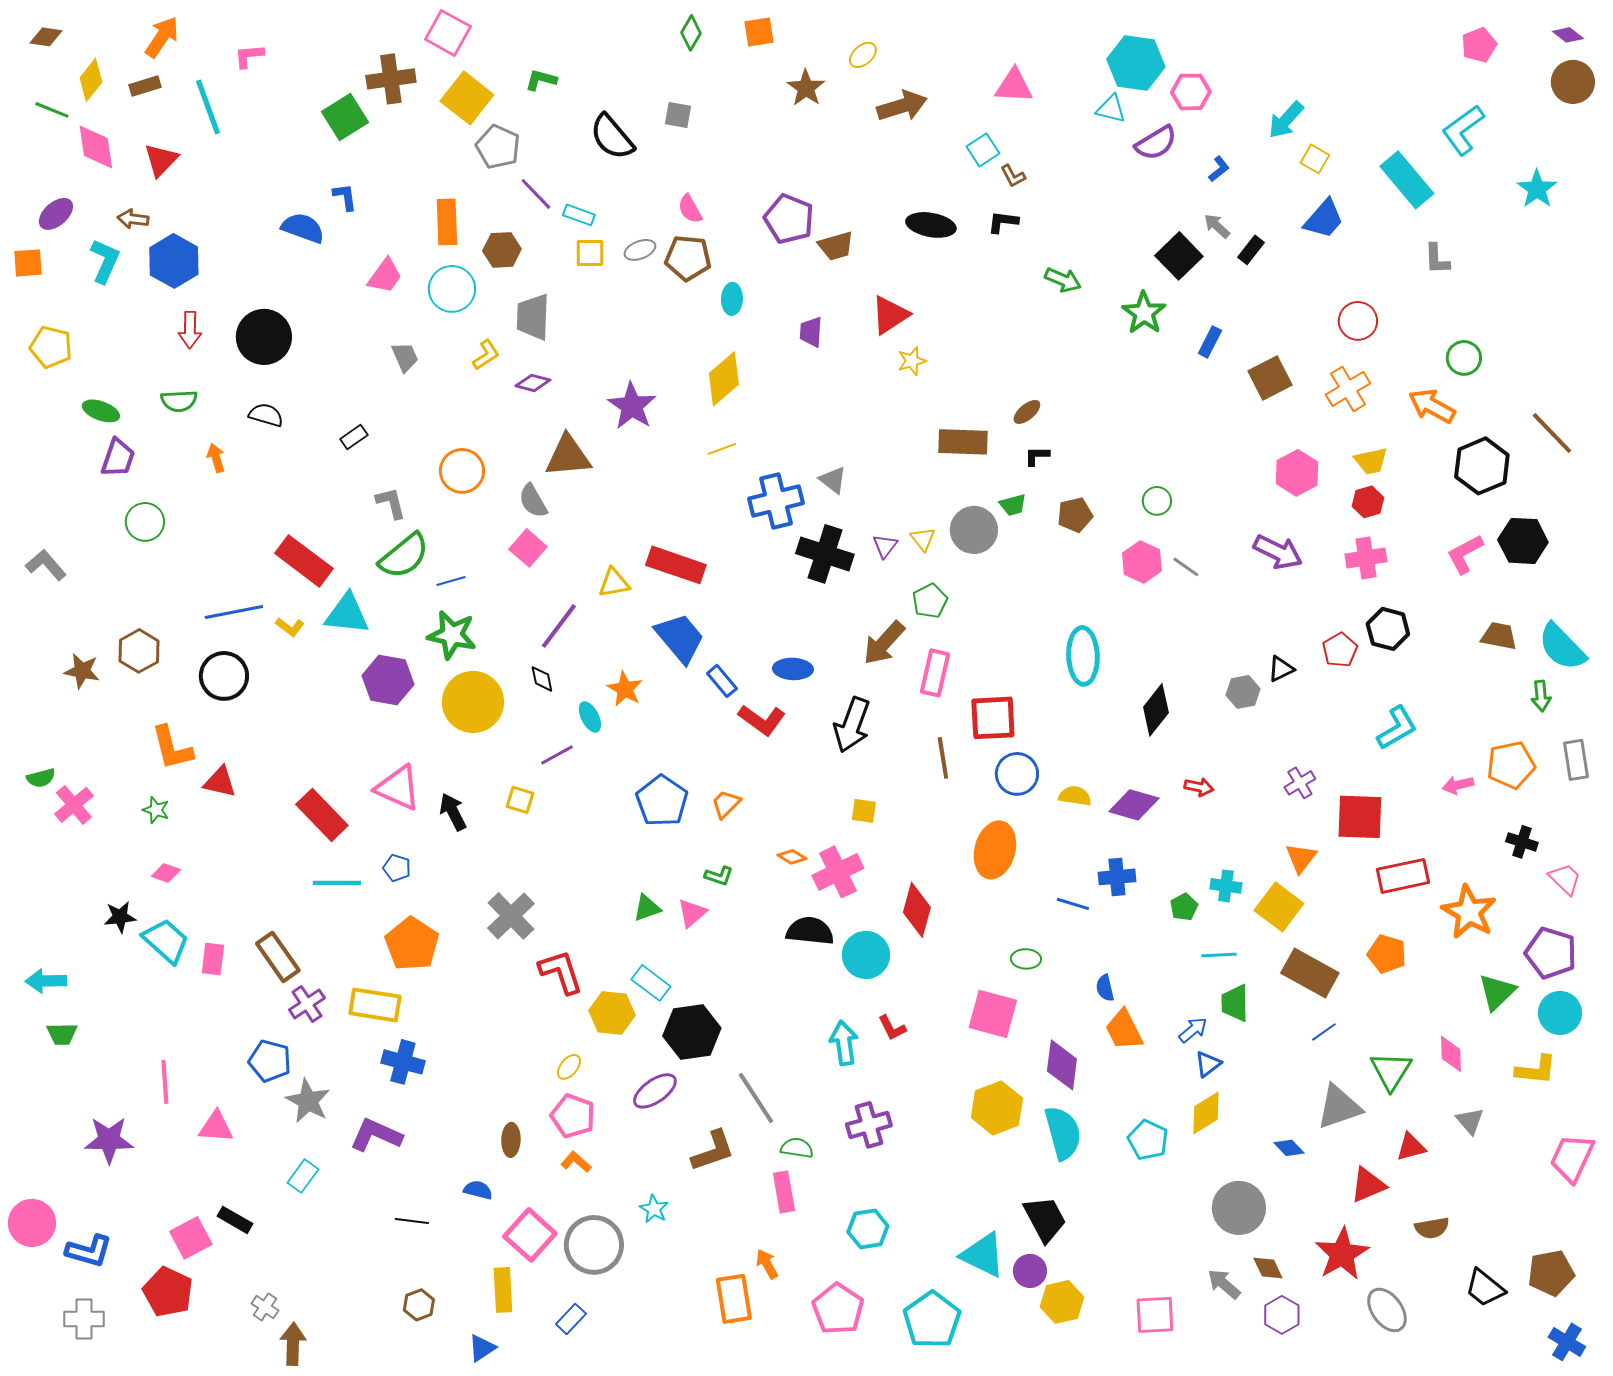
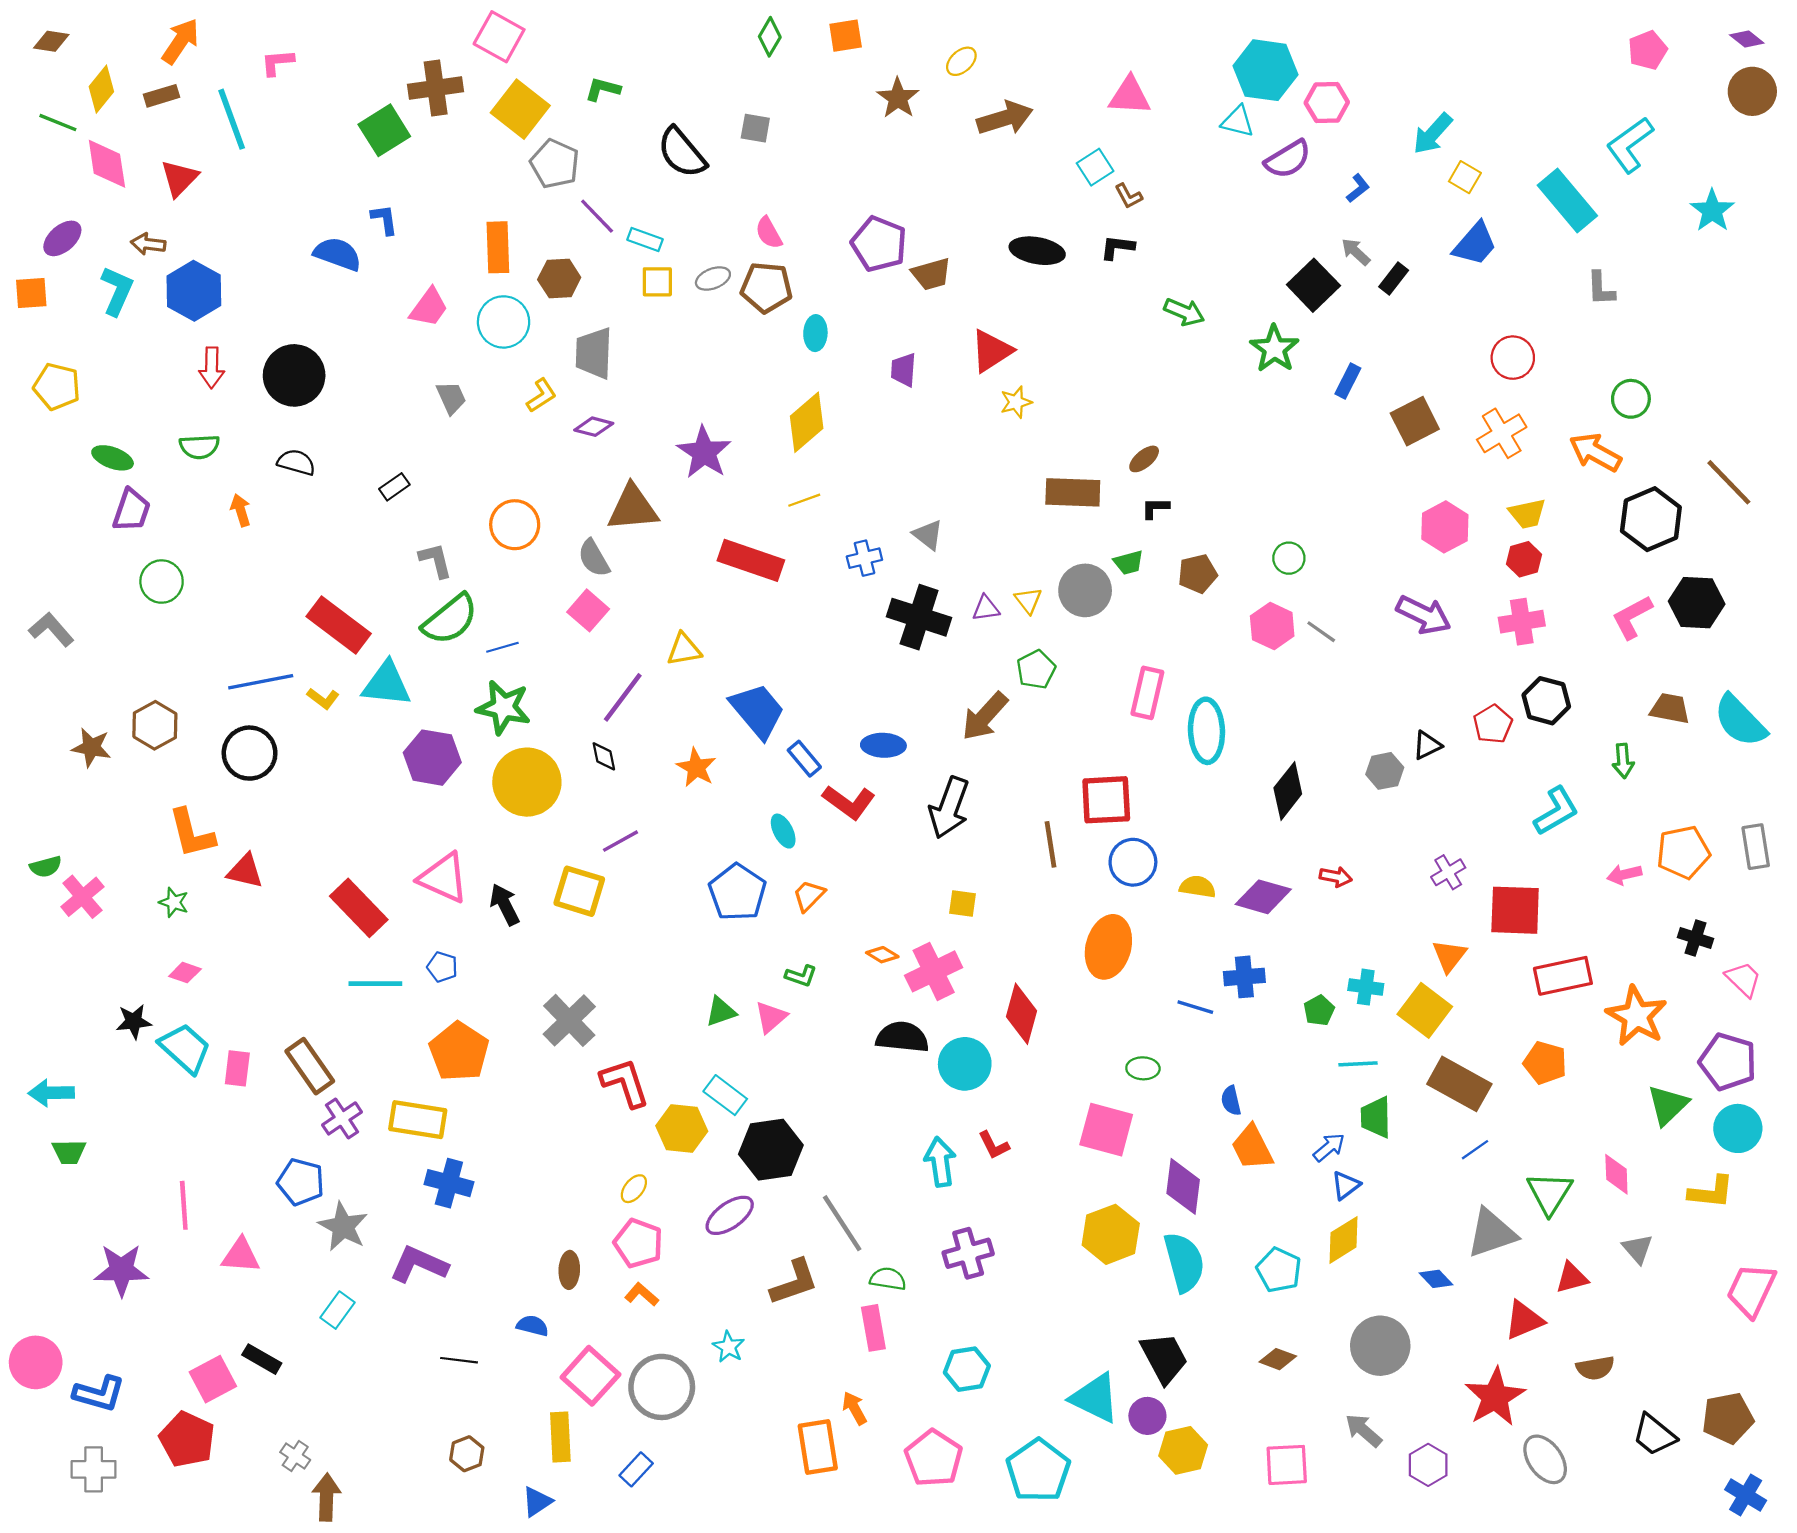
blue cross: (776, 501) -> (864, 558), size x0.6
purple triangle: (885, 546) -> (986, 608), turned 44
red rectangle: (676, 565) -> (751, 560), moved
pink rectangle: (935, 673) -> (1147, 693), moved
green arrow: (1541, 696) -> (1623, 761), moved
cyan ellipse: (590, 717) -> (783, 831), moved
yellow square: (520, 800) -> (579, 891), size x1.6
brown diamond: (1268, 1268) -> (1278, 1359), moved, turned -44

